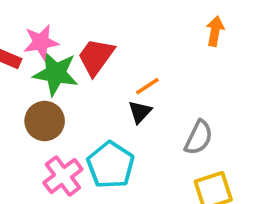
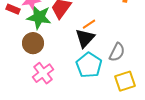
black triangle: (140, 112) -> (85, 38), size x1.5
cyan pentagon: (111, 165) -> (89, 65), moved

